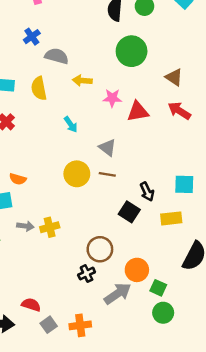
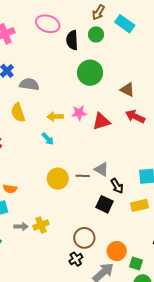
yellow arrow: (82, 80) -> (55, 117), moved
gray triangle: (107, 148) -> (102, 169), moved

